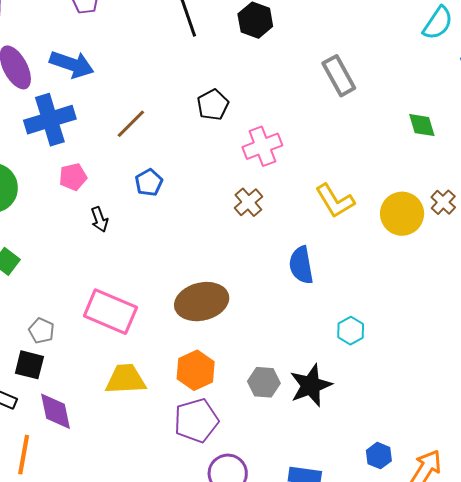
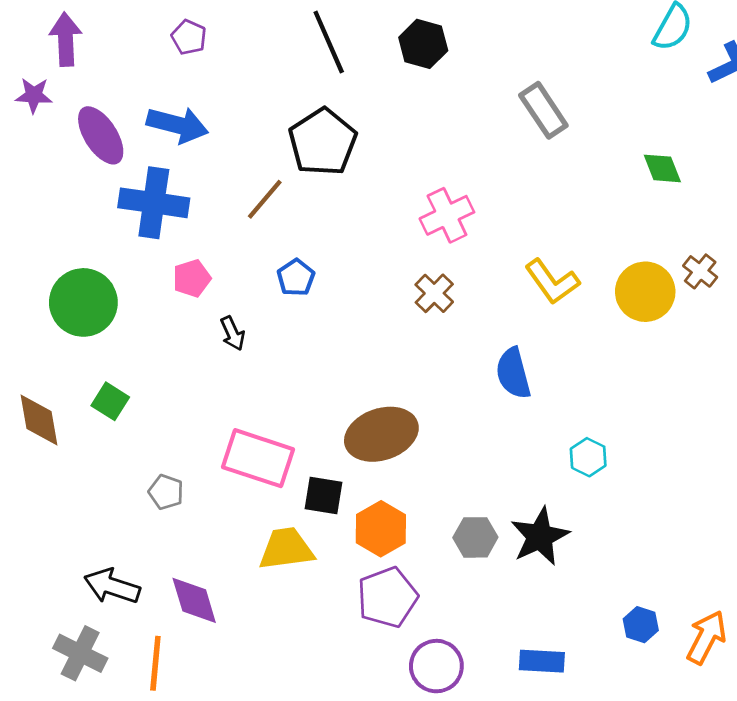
black pentagon: (213, 105) -> (323, 142), moved, size x1.6
blue cross: (50, 120) -> (154, 203), turned 30
black square: (29, 365) -> (324, 496), moved

